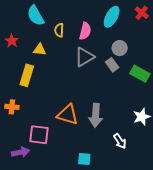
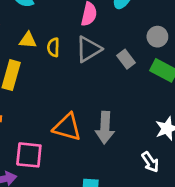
yellow semicircle: (59, 30) -> (53, 47), moved
gray circle: (120, 48) -> (157, 37), moved
white arrow: (120, 141) -> (150, 162), moved

